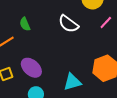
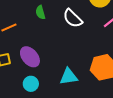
green semicircle: (25, 24) -> (40, 12), moved

